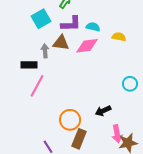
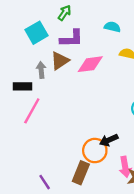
cyan semicircle: (93, 27) -> (112, 27), moved
brown triangle: (61, 43) -> (60, 61), turned -42
orange circle: (70, 120) -> (95, 151), moved

